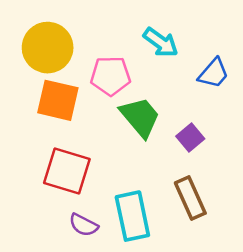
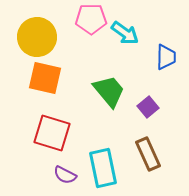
blue trapezoid: (213, 73) -> (166, 57), turned -40
pink pentagon: (111, 76) -> (91, 19), moved

